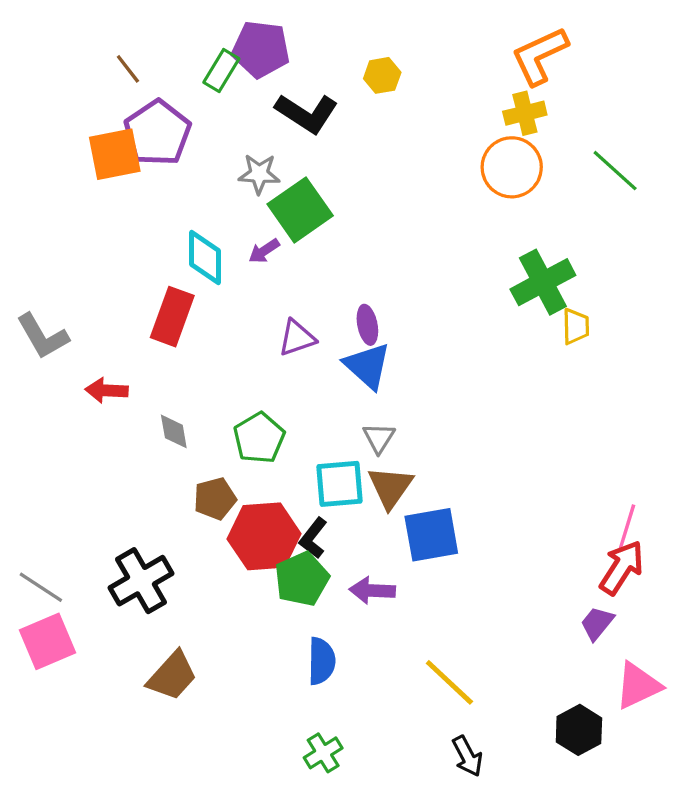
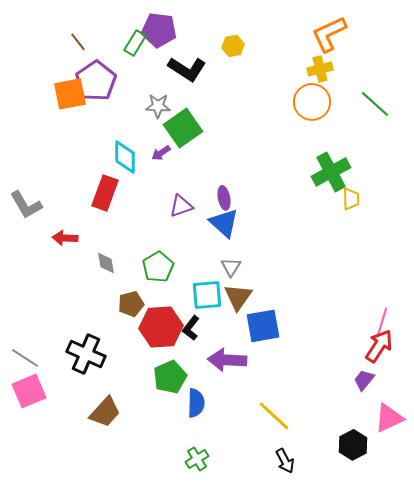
green pentagon: (302, 579) -> (170, 377), moved
black cross: (141, 581) -> (86, 354), turned -36
purple arrow: (372, 591) -> (227, 360), size x1.4

